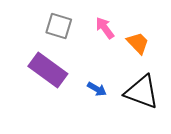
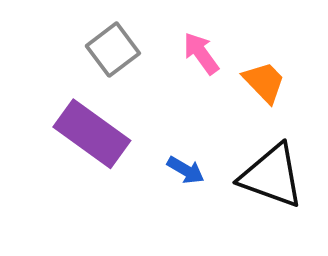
gray square: (59, 26) -> (113, 50), turned 36

